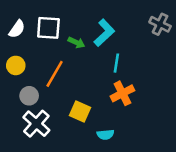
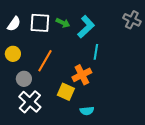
green arrow: (76, 42) -> (63, 23), moved
orange cross: (122, 93) -> (82, 75), moved

